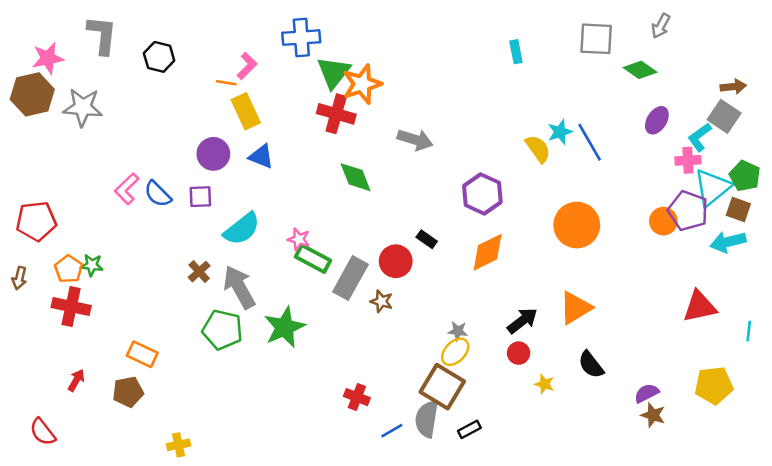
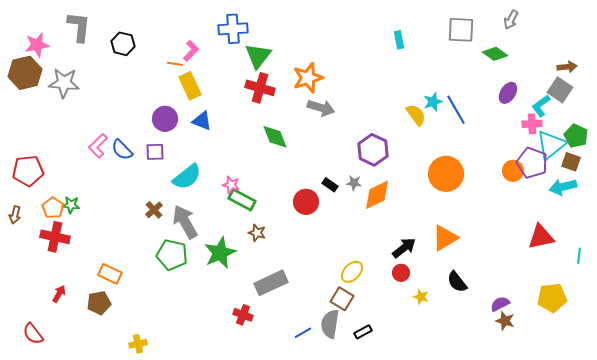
orange star: (362, 84) -> (308, 78), moved
gray rectangle: (350, 278) -> (271, 283), moved, turned 36
brown star: (381, 301) -> (257, 233), moved
gray star: (458, 331) -> (354, 183), moved
brown square: (442, 387) -> (342, 299), size x0.7
red cross: (357, 397) -> (243, 315), moved

